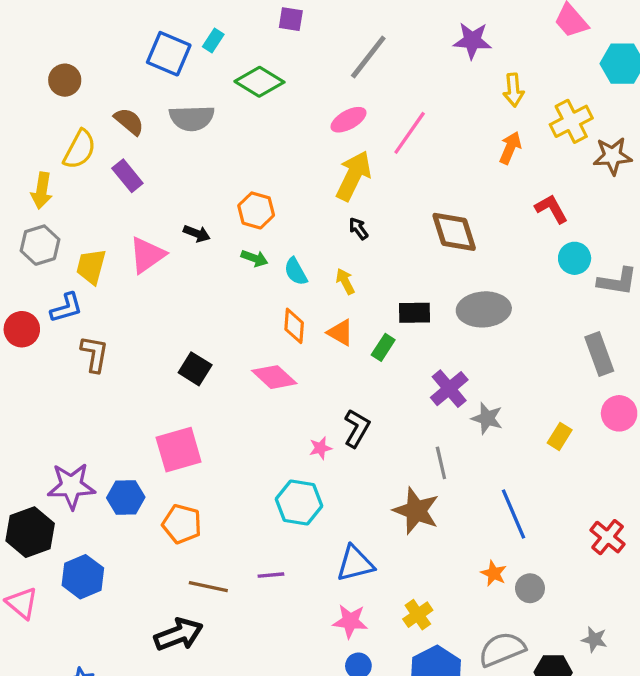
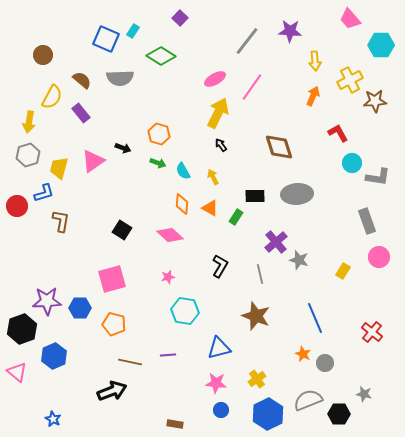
purple square: (291, 19) -> (180, 18), turned 35
gray line: (368, 57) -> (247, 41), moved
pink star: (320, 448) -> (168, 277), moved
gray line: (441, 463) -> (260, 274), moved

